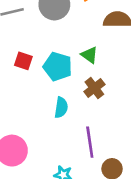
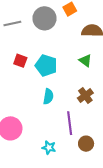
green triangle: (89, 55) -> (85, 61), moved
brown cross: (94, 88) -> (85, 96), moved

